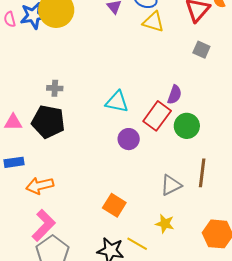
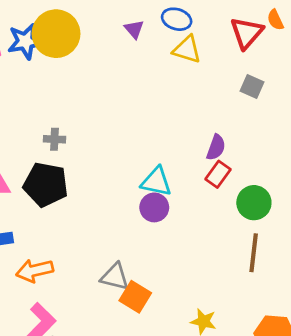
cyan triangle: (117, 102) -> (156, 182), moved
red rectangle: (157, 116) -> (218, 174), moved, size x0.7
green circle: (187, 126) -> (254, 203), moved
gray triangle: (171, 185) -> (115, 277), moved, turned 40

